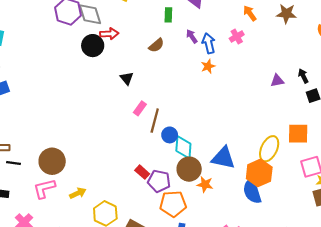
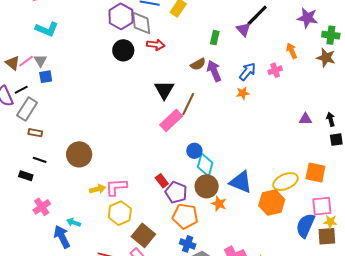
purple arrow: (192, 36) -> (214, 71), moved, size x1.5
blue arrow: (209, 43) -> (247, 72), turned 42
black circle: (93, 46) -> (123, 50), moved
black triangle: (127, 78) -> (164, 90), size x1.5
pink rectangle: (140, 108) -> (171, 120), size x1.6
brown line: (155, 121) -> (188, 104), moved
yellow ellipse: (269, 149) -> (285, 182), turned 30
black line: (13, 163) -> (40, 160), moved
pink L-shape: (44, 189) -> (116, 187), moved
blue semicircle: (252, 191) -> (305, 226), moved, turned 30

